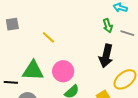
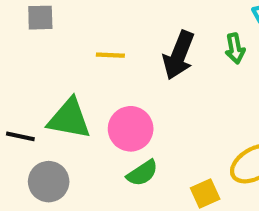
yellow line: (48, 37) -> (110, 55), turned -48
black arrow: (106, 56) -> (179, 55), moved

